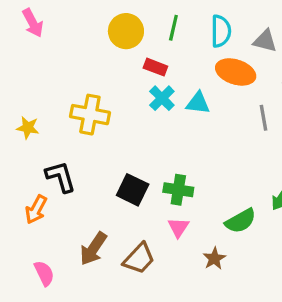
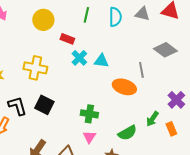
yellow circle: (126, 31) -> (43, 20), moved
gray triangle: (265, 41) -> (142, 14), moved
red rectangle: (155, 67) -> (67, 39), moved
orange ellipse: (236, 72) -> (124, 87), moved
black square: (133, 190) -> (44, 105), moved

